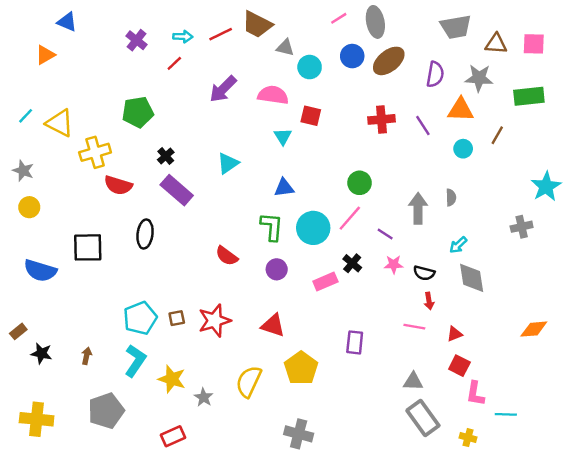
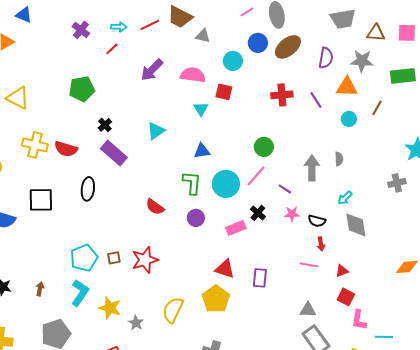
cyan circle: (310, 67) -> (233, 61), moved
yellow cross: (95, 152) -> (35, 145), moved, turned 30
red triangle: (273, 325) -> (225, 269), moved

